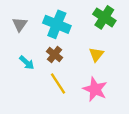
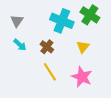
cyan cross: (57, 24) -> (62, 21), moved
cyan arrow: (27, 63) -> (20, 45), moved

